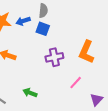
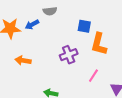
gray semicircle: (43, 11) -> (50, 11), turned 88
blue square: (43, 29) -> (84, 26), moved

